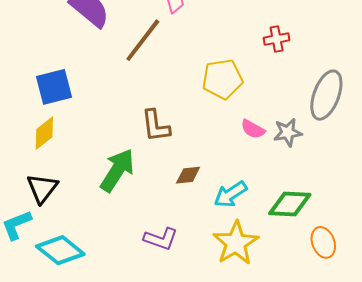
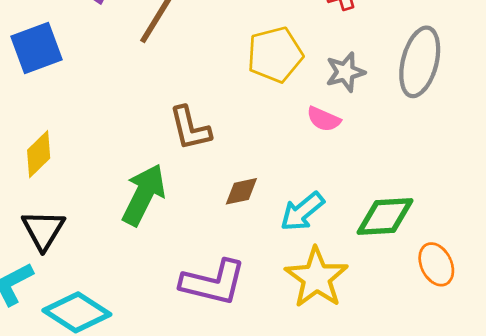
blue square: (54, 87) -> (36, 48), moved
gray star: (288, 132) -> (345, 72), moved
purple L-shape: (161, 239) -> (213, 282), size x1.4

